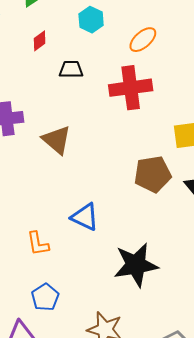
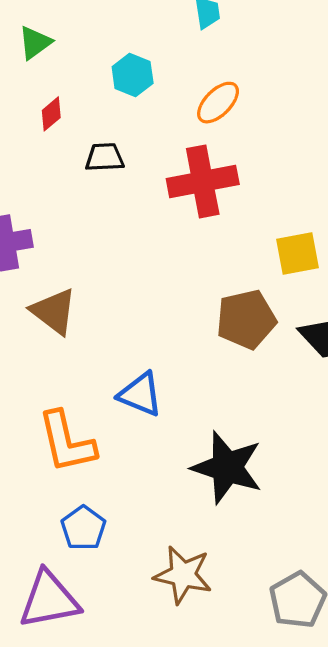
brown triangle: (57, 140) -> (54, 311), moved
orange L-shape: (38, 244) -> (67, 442), size x1.6
black star: (136, 265) -> (227, 467), turned 30

